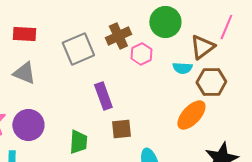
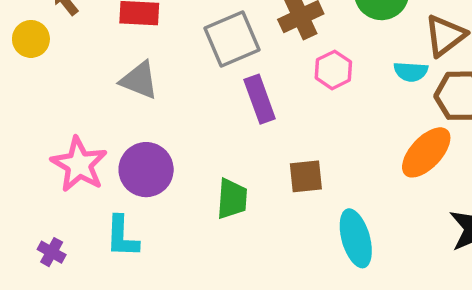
pink hexagon: (141, 54) -> (333, 70), moved
purple rectangle: (103, 96) -> (260, 99), moved

